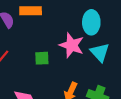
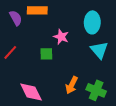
pink star: (72, 45) -> (61, 37), moved, size x0.7

